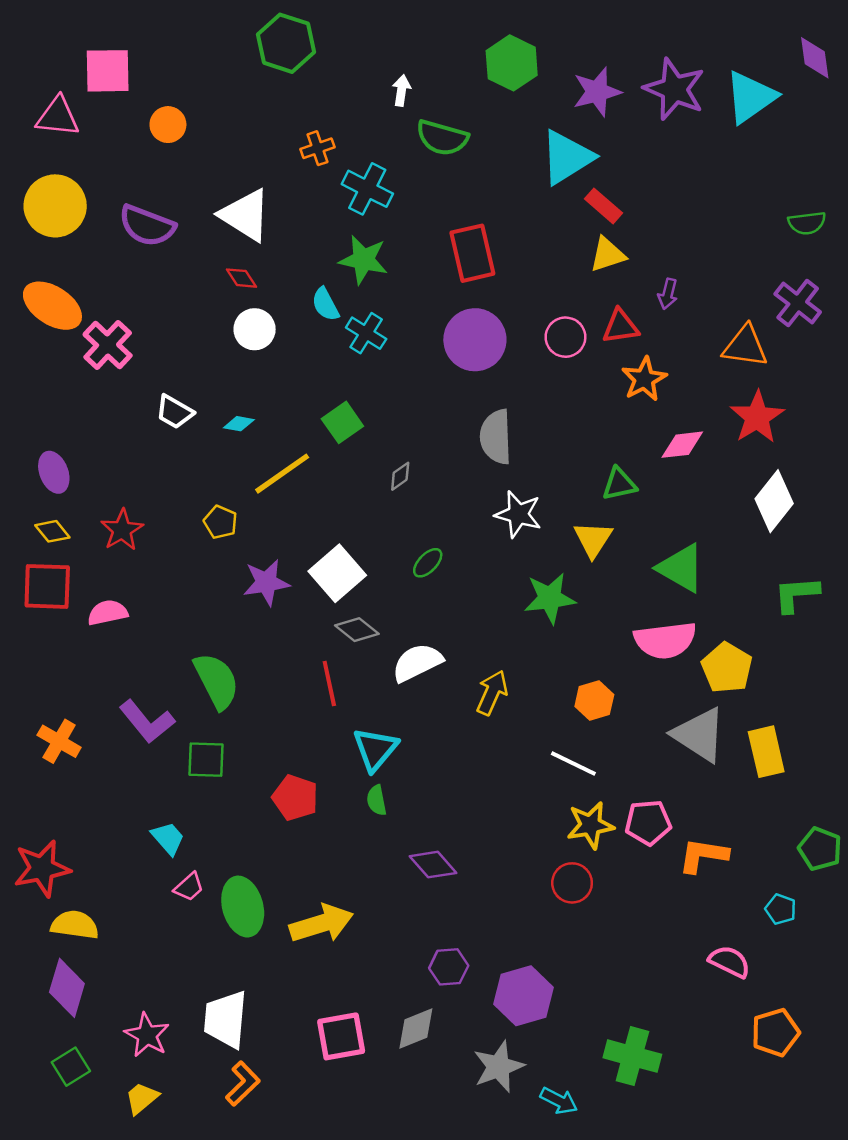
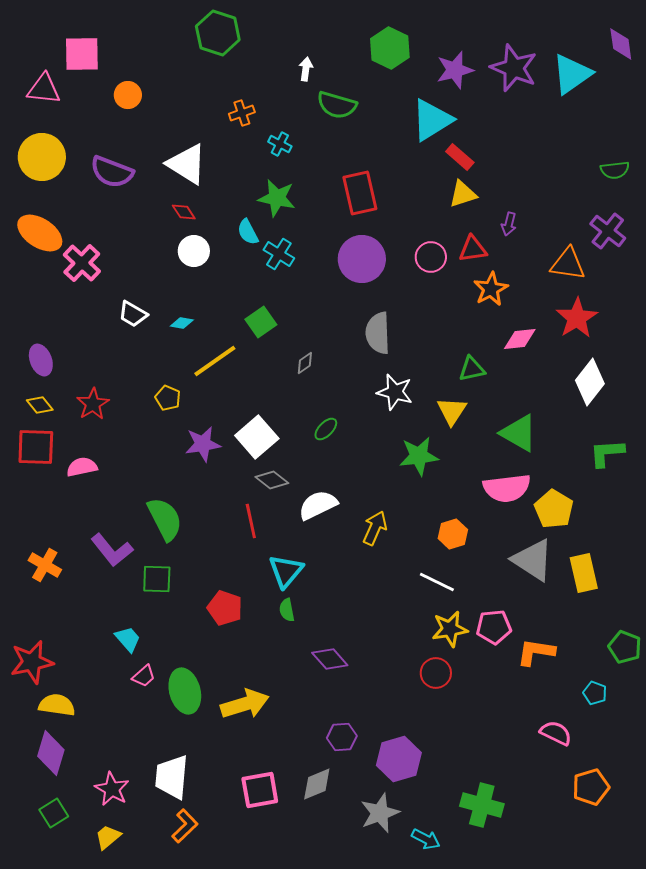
cyan cross: (367, 189) -> (280, 144), size x0.6

